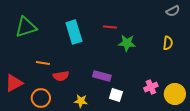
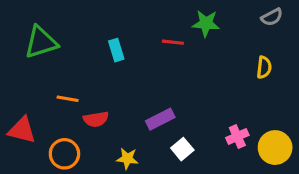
cyan rectangle: (74, 32) -> (116, 50), size x0.6
green star: (127, 43) -> (206, 23), moved
purple rectangle: (102, 76) -> (160, 119), turned -42
red triangle: (14, 83) -> (22, 130), turned 42
white square: (116, 95) -> (182, 149), turned 32

